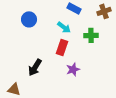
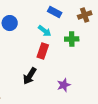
black arrow: (35, 67) -> (30, 76), moved
purple star: (73, 69) -> (64, 85), moved

